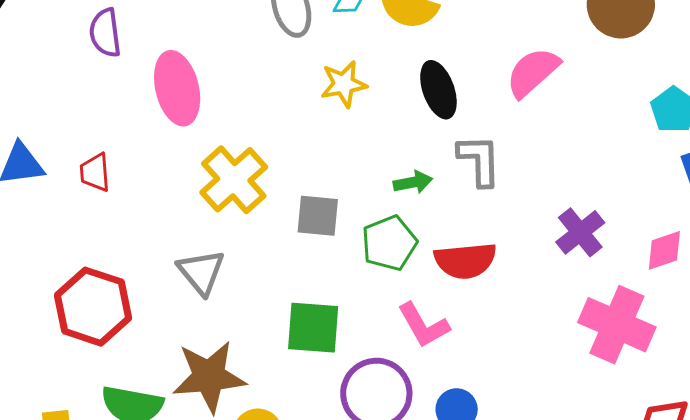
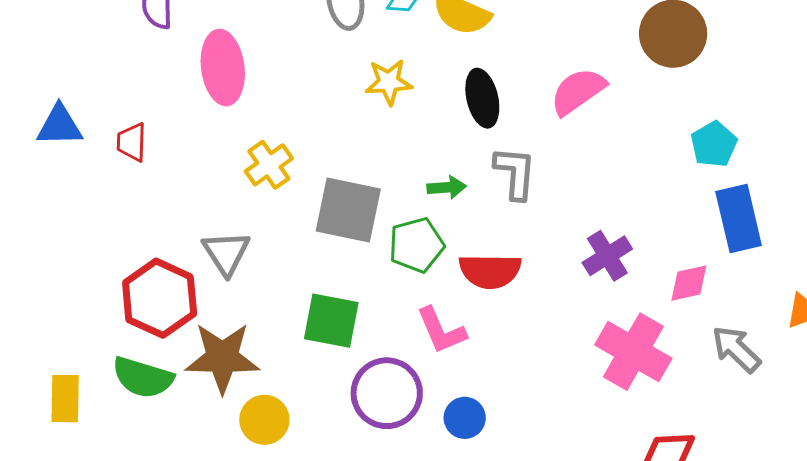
yellow cross: (234, 180) -> (269, 165), size x0.7
gray square: (318, 216) -> (348, 210), size x1.5
red hexagon: (93, 307) -> (160, 298), moved

